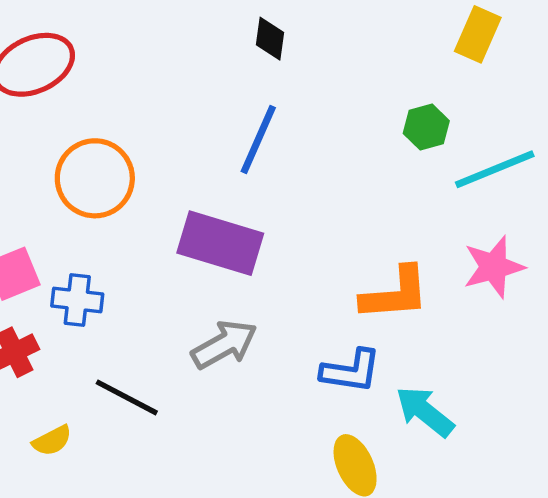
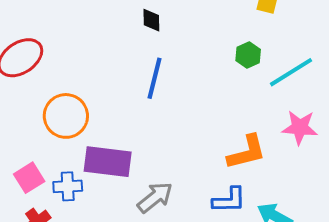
purple rectangle: (220, 243) -> (108, 162), moved
pink star: (494, 267) -> (300, 128), turned 30

